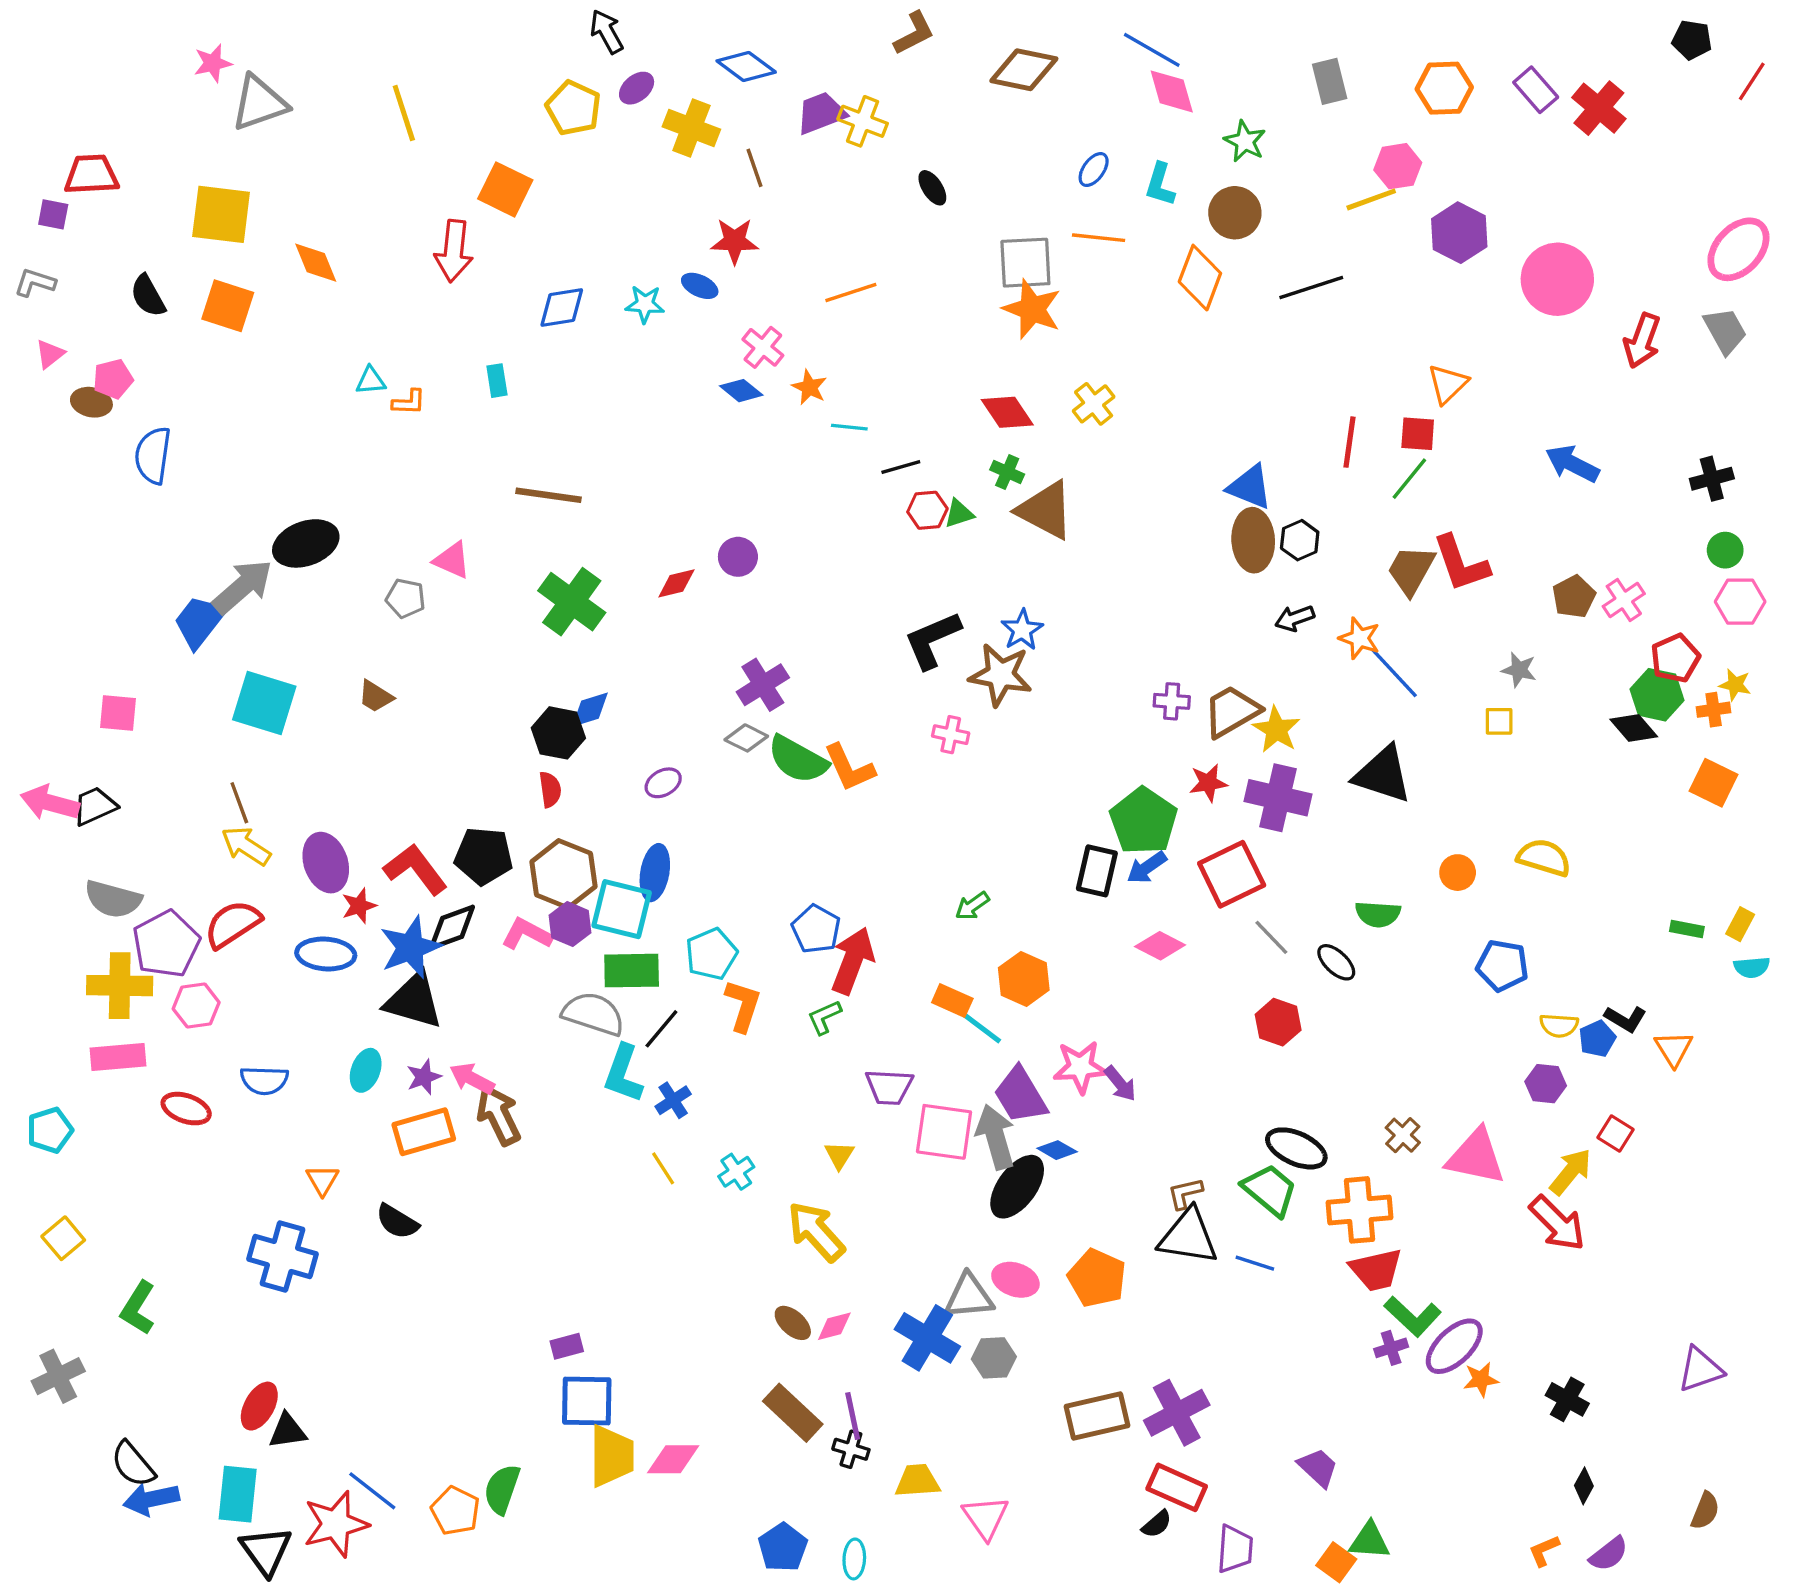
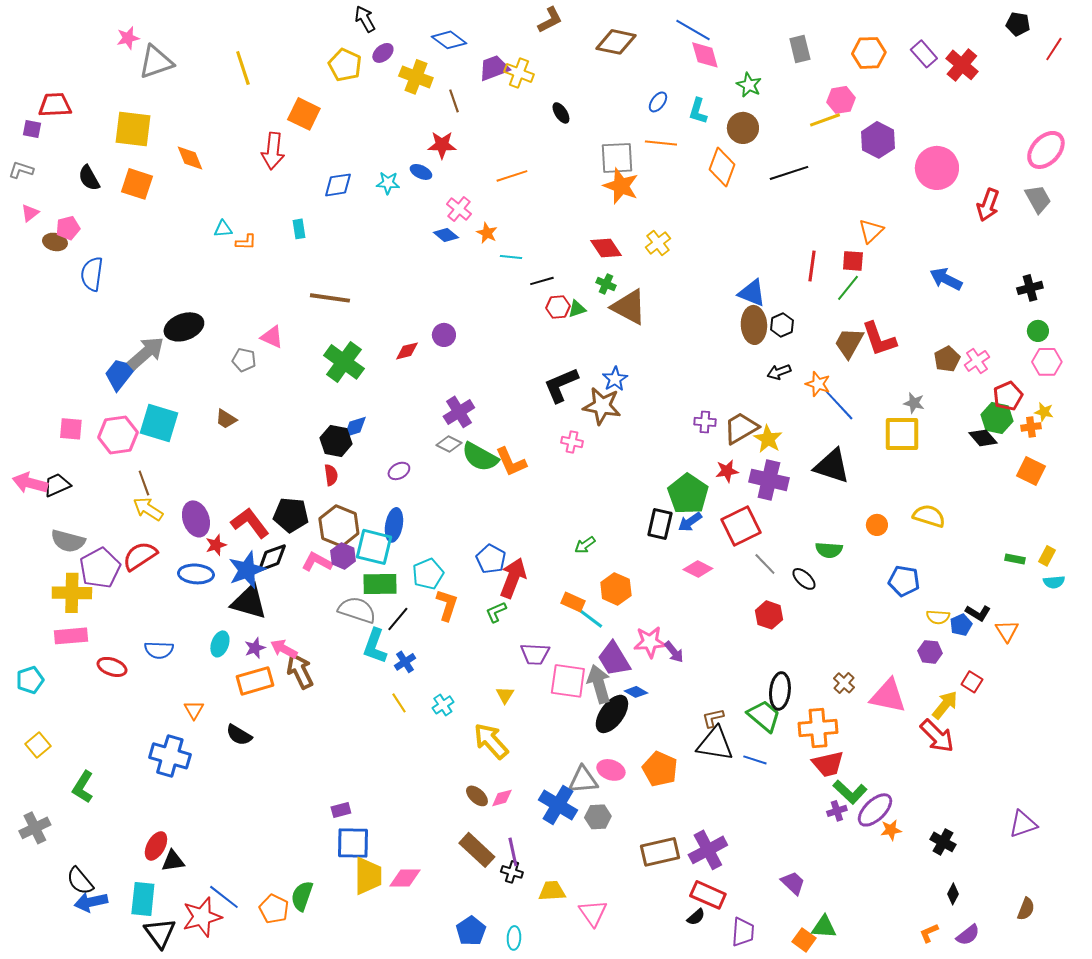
yellow square: (1499, 721) -> (902, 434), size x2.0
pink hexagon: (196, 1006) -> (118, 435), moved, size x1.4
black ellipse: (1296, 1148) -> (780, 691), turned 72

